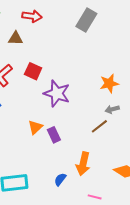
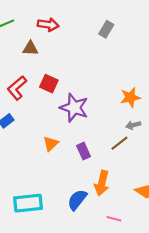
gray rectangle: (86, 20) -> (106, 29), size x0.7
purple rectangle: (54, 135) -> (84, 151), moved
blue semicircle: (60, 179) -> (77, 200), size x1.5

